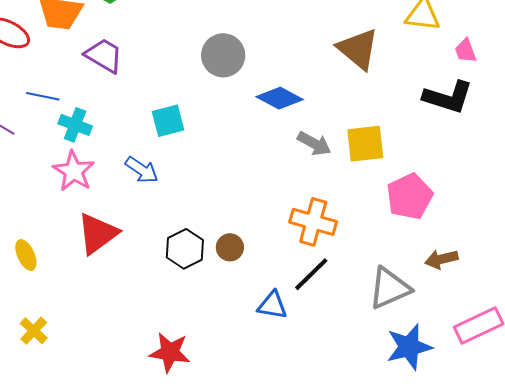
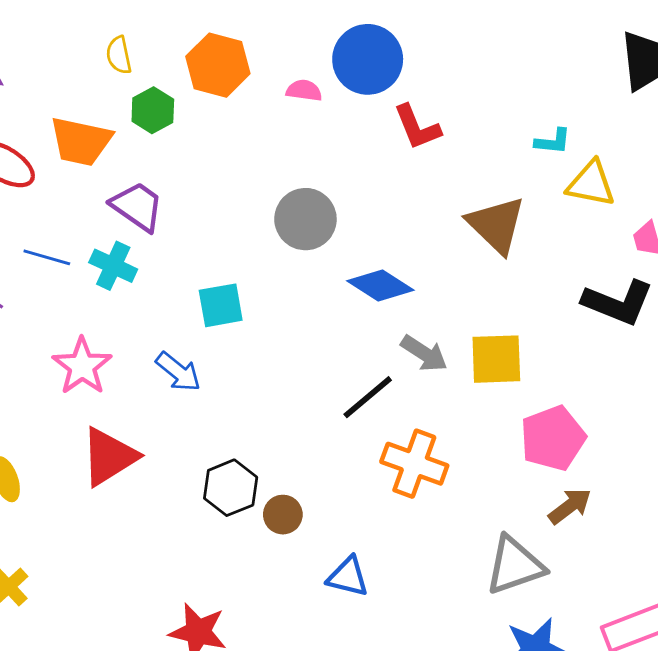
cyan cross: (75, 125) -> (113, 266), moved
brown circle: (230, 247) -> (283, 515), moved
brown arrow: (441, 259) -> (570, 506), moved, turned 152
black line: (311, 274) -> (368, 397), moved

